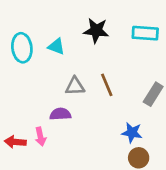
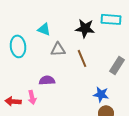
black star: (96, 31) -> (85, 28), moved
cyan ellipse: (22, 48) -> (18, 46), moved
gray triangle: (75, 86) -> (58, 49), moved

